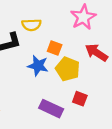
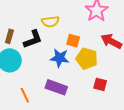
purple rectangle: (51, 109) -> (56, 87), moved

